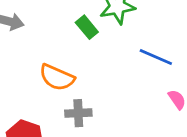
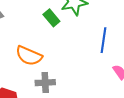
blue line: (156, 57) -> (103, 40), turned 75

